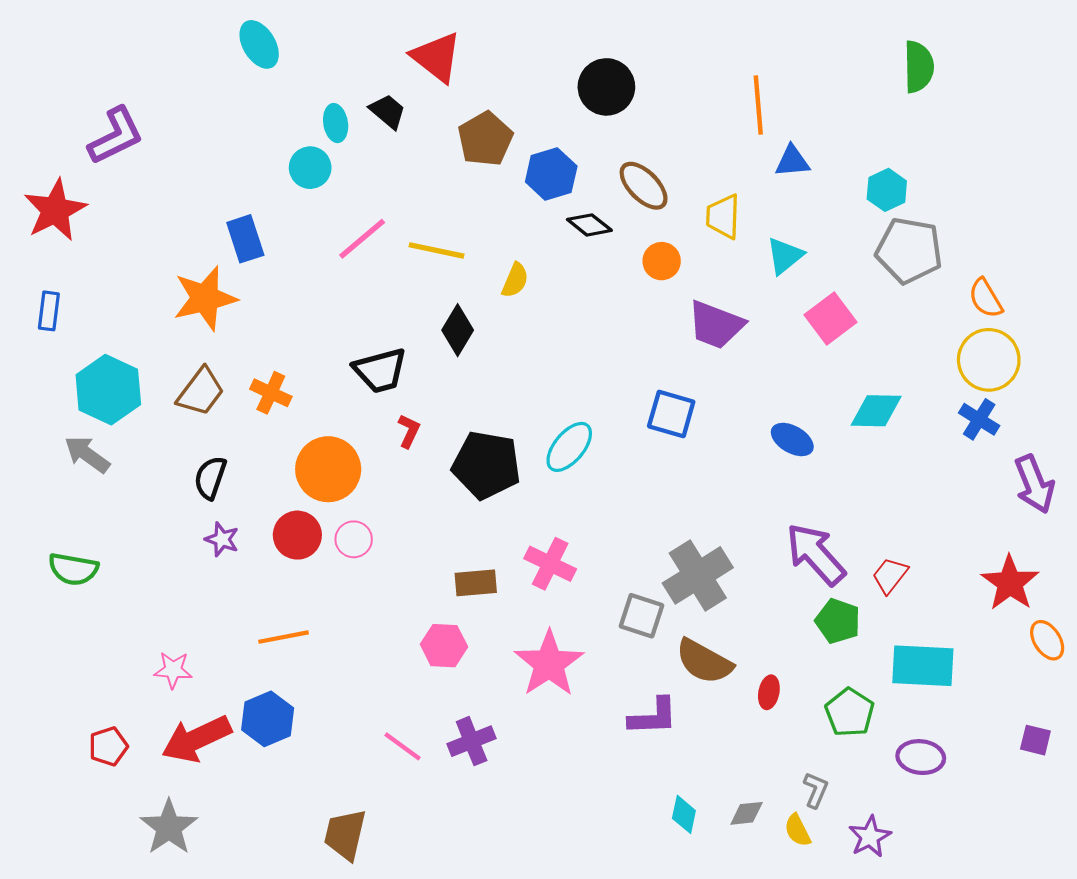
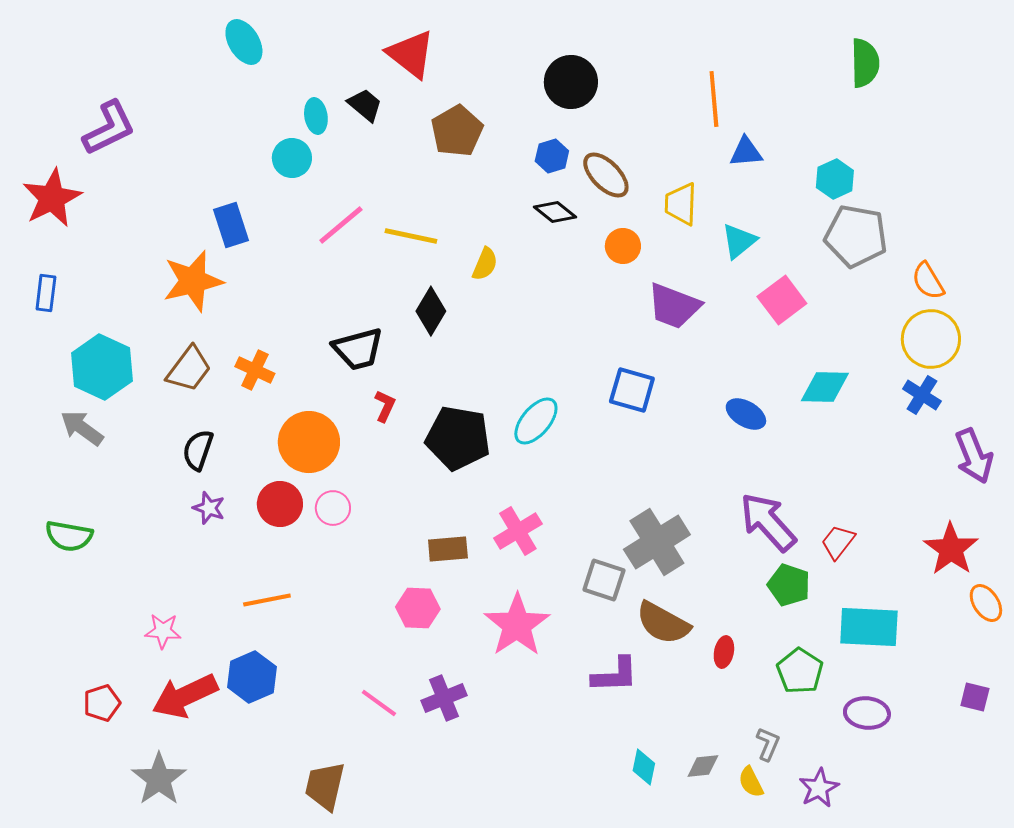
blue hexagon: (551, 174) -> (552, 156), moved, size x0.7
pink cross: (550, 564) -> (518, 531), turned 33

